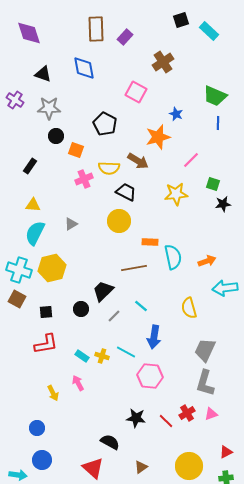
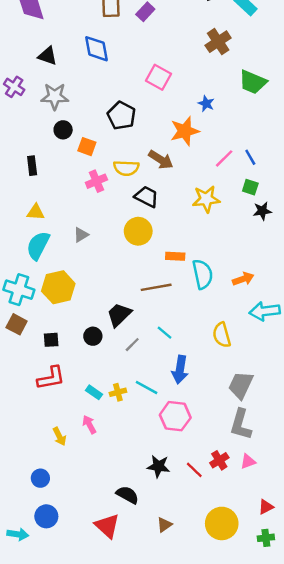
brown cross: (163, 62) -> (218, 42), moved
blue line: (218, 123) -> (250, 157), moved, turned -32
black rectangle: (30, 166) -> (32, 166), turned -42
yellow cross: (102, 356) -> (118, 392), turned -32

